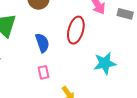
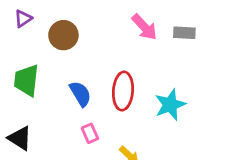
red ellipse: (76, 30) -> (123, 91), moved

